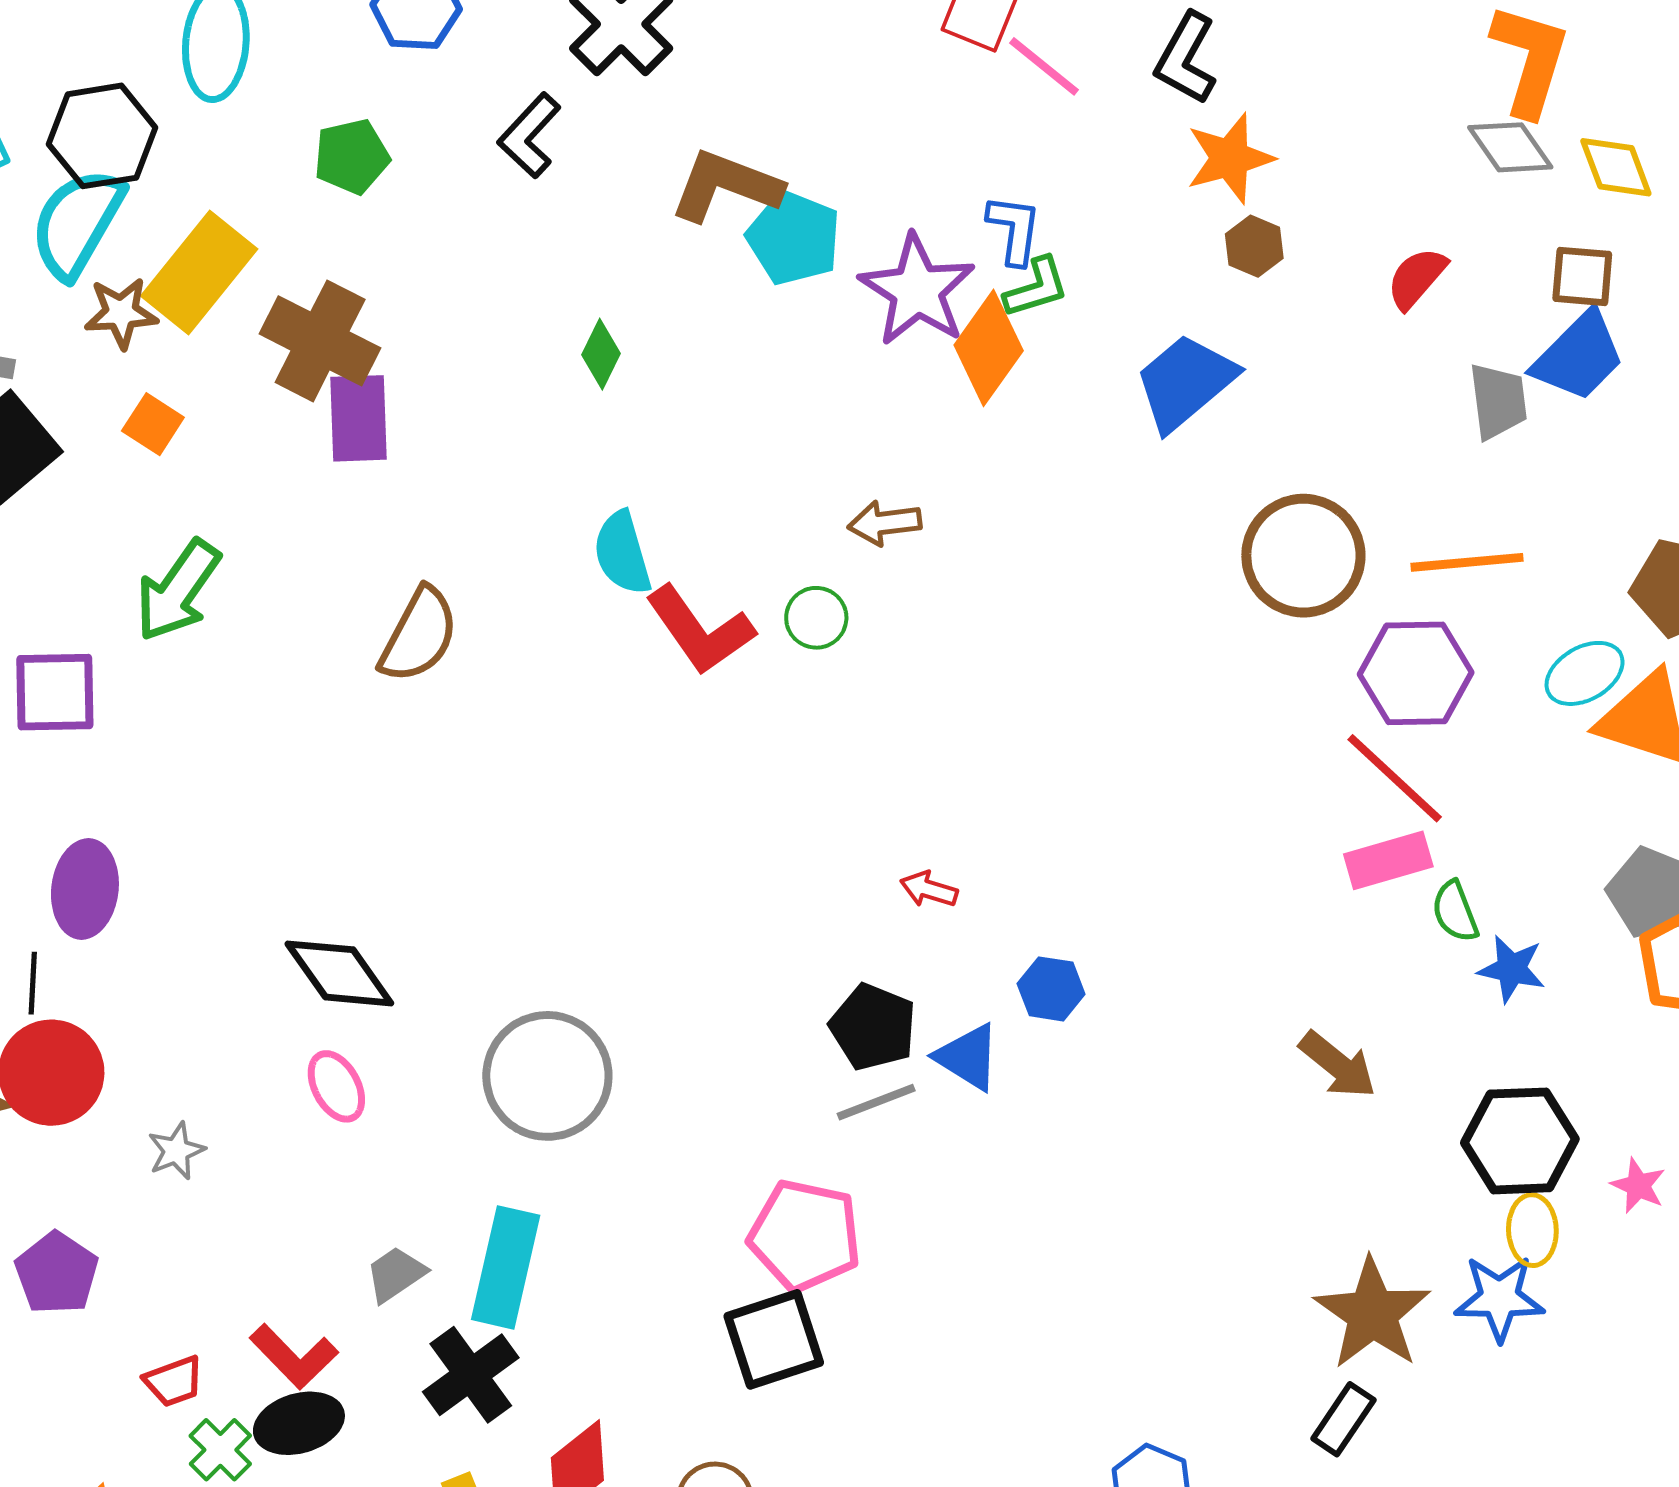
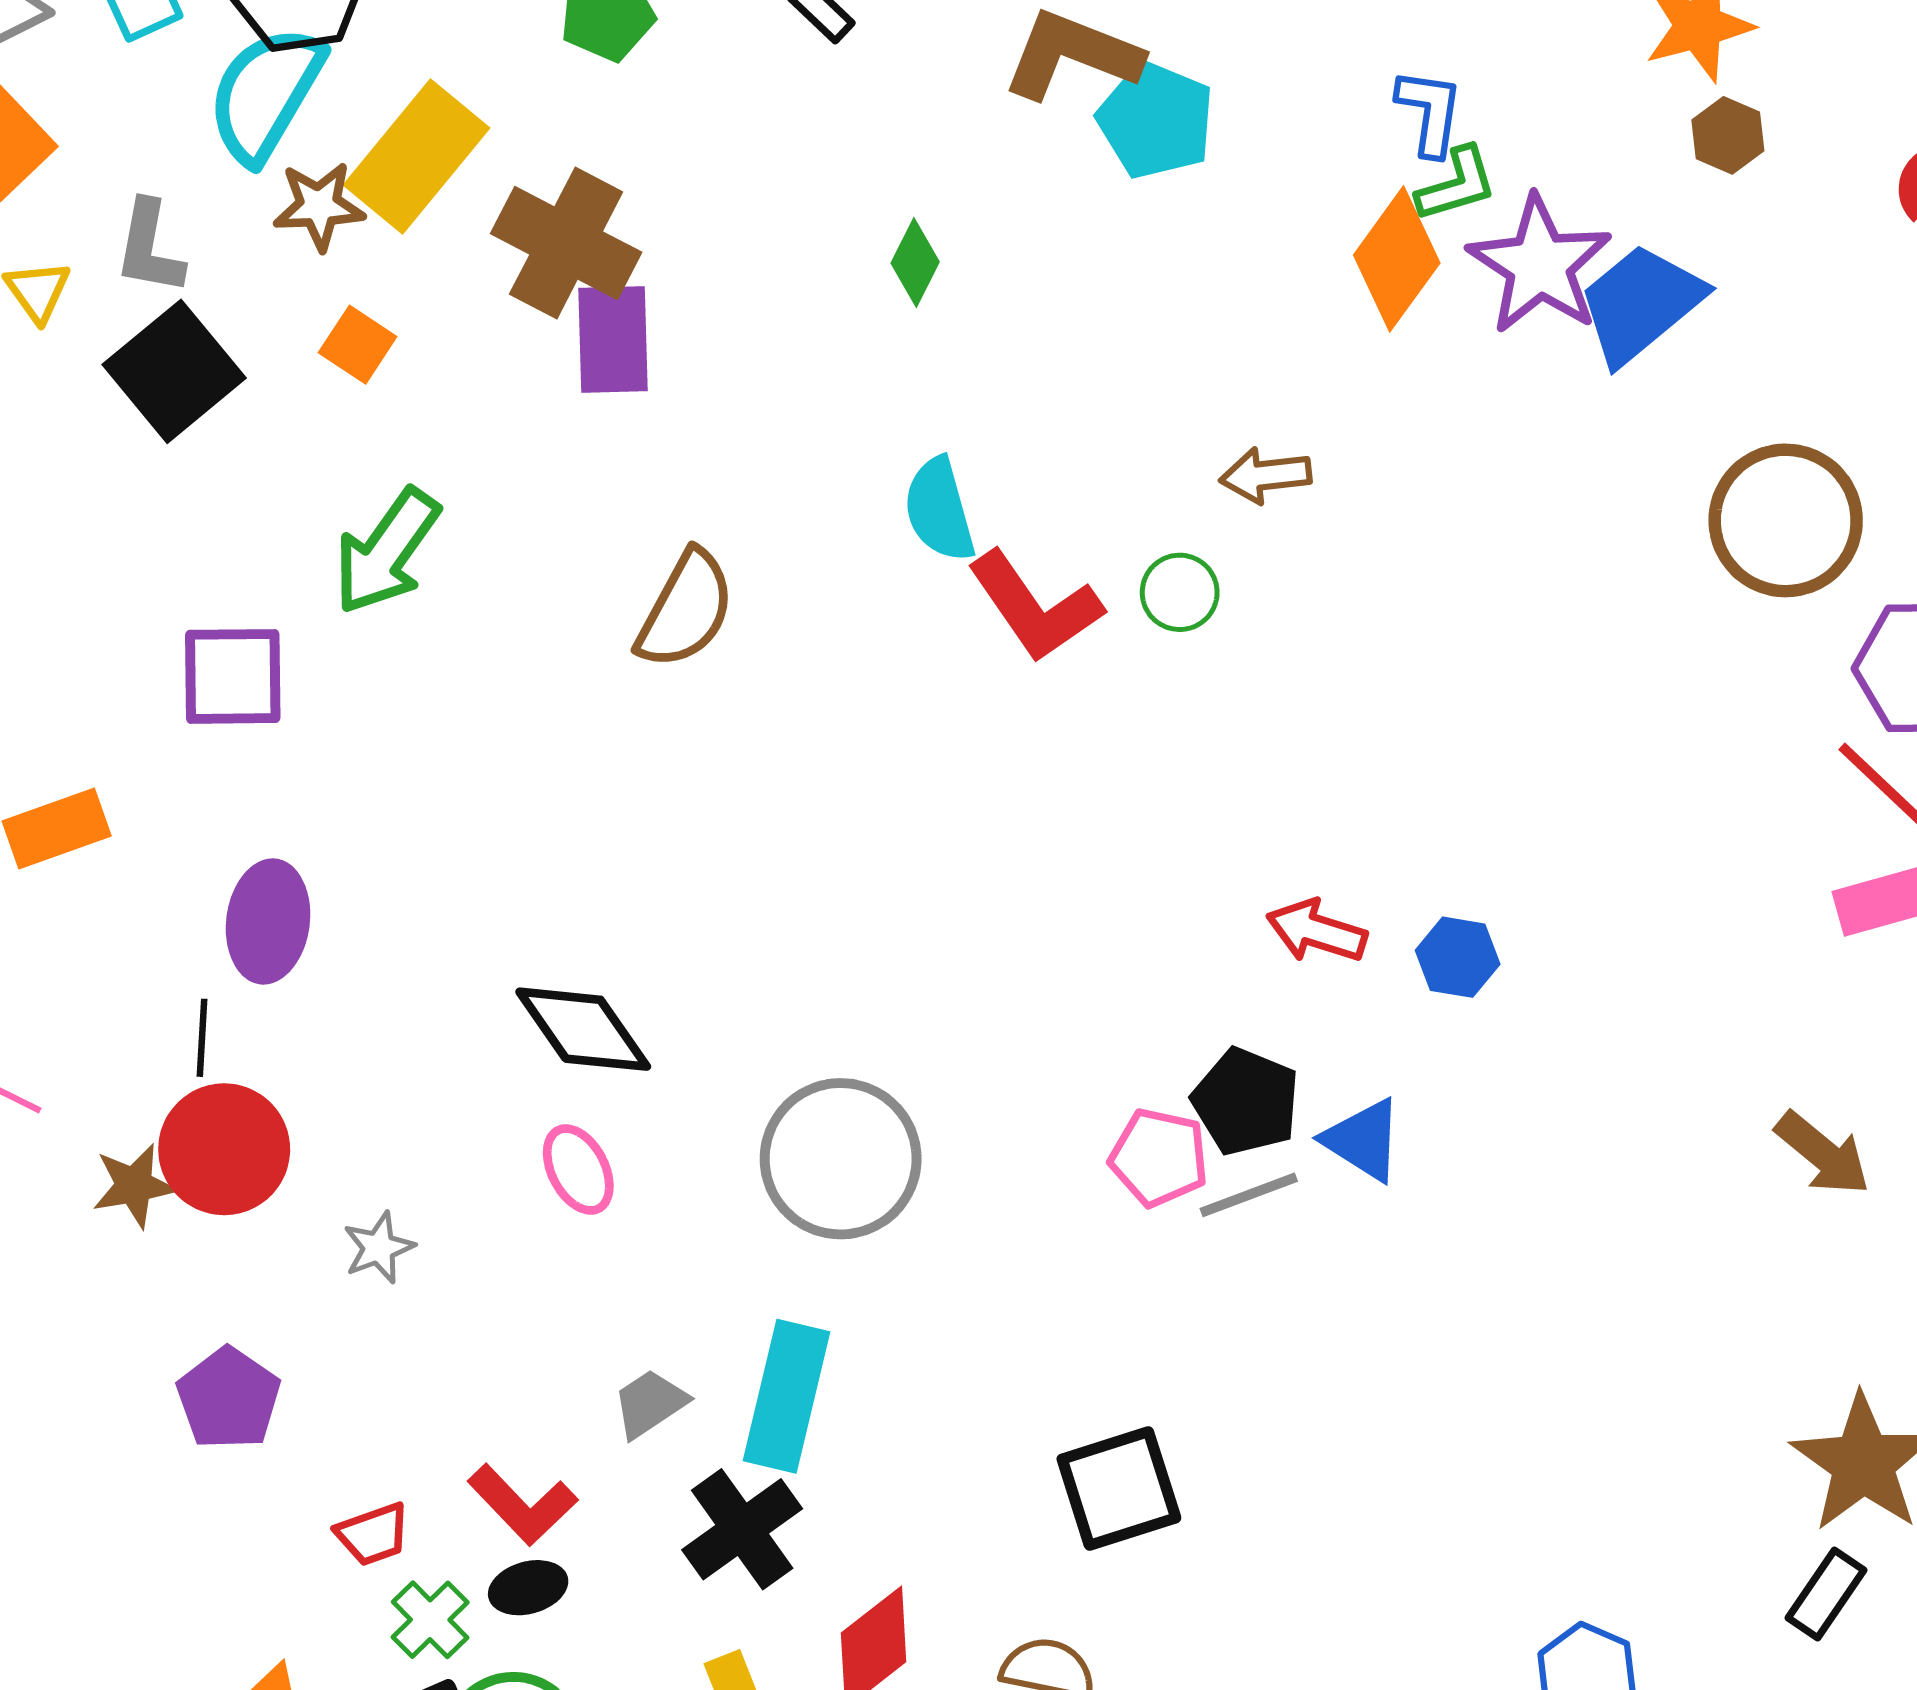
purple star: (917, 290) -> (1540, 265), moved
red arrow: (929, 889) -> (1316, 931), size x1.4
blue hexagon: (1051, 989) -> (1458, 957), moved
pink pentagon: (805, 1235) -> (1159, 1157), moved, size x0.7
black ellipse: (299, 1423) -> (528, 1588), size x0.7

